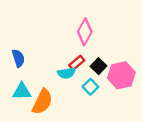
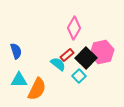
black square: (98, 66) -> (86, 58), size x1.5
cyan semicircle: (66, 73) -> (58, 64), turned -133
pink hexagon: (121, 75) -> (102, 52), moved

